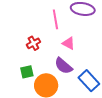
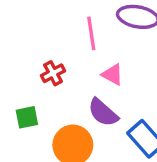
green square: (27, 72) -> (27, 117), moved

